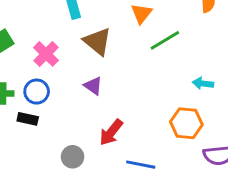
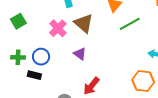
pink cross: (46, 54) -> (58, 28), moved

